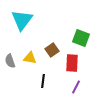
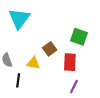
yellow triangle: (30, 58) -> (33, 63), moved
black line: (43, 81) -> (18, 80), moved

